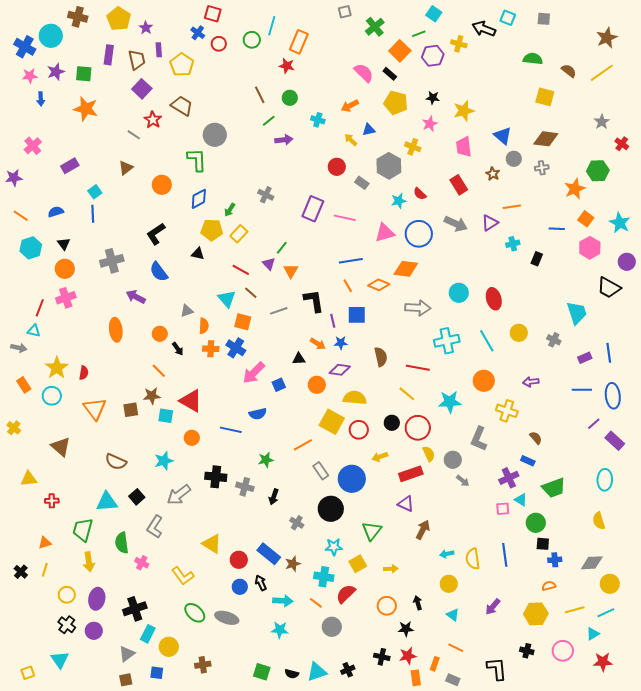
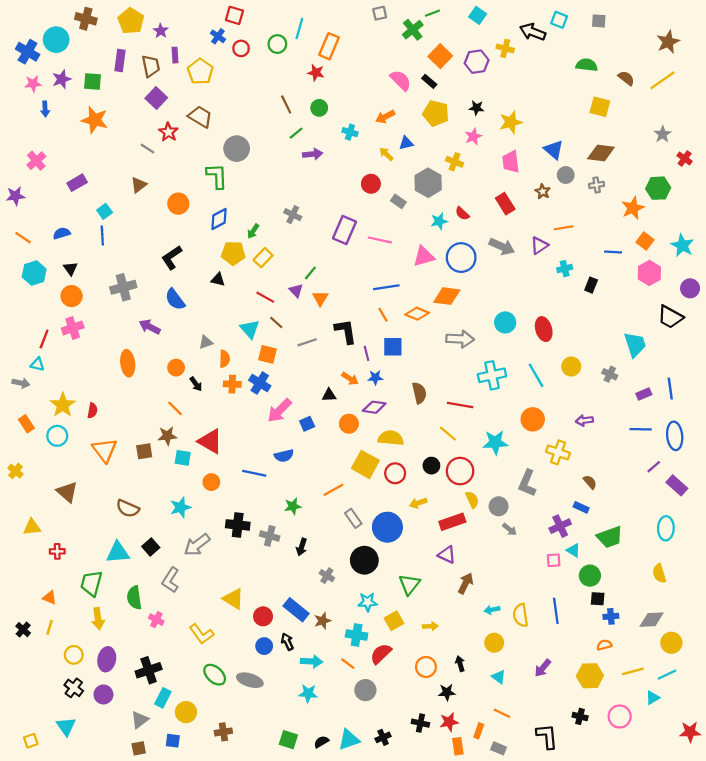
green line: (419, 34) -> (433, 13), moved
orange triangle: (45, 543) -> (50, 598), turned 40
red star: (603, 662) -> (690, 732), moved
black semicircle: (292, 674) -> (321, 742), turned 136

